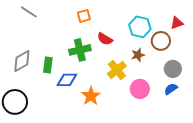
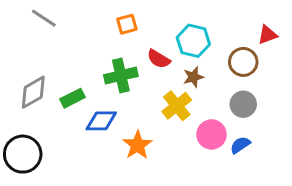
cyan hexagon: (140, 27) -> (193, 41), moved
brown star: (138, 55) -> (193, 77), moved
green rectangle: (48, 65) -> (73, 98), turned 56
gray circle: (173, 69) -> (243, 104), moved
blue semicircle: (171, 89) -> (240, 145), moved

